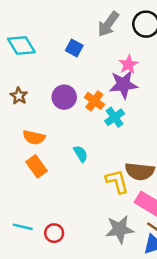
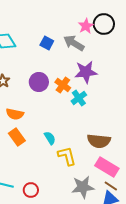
gray arrow: (108, 24) -> (74, 43), moved, turned 85
pink star: (128, 64) -> (86, 26), moved
cyan semicircle: (81, 154) -> (50, 138), moved
yellow L-shape: (117, 181) -> (67, 156), moved

